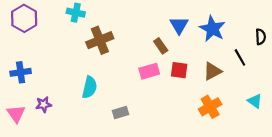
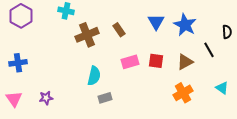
brown rectangle: (161, 46) -> (119, 30), moved
cyan semicircle: (90, 87) -> (94, 76), moved
purple star: (44, 104) -> (46, 98), moved

